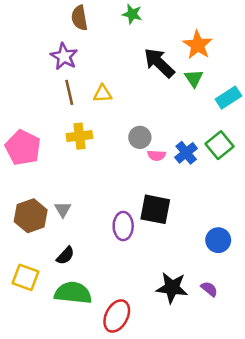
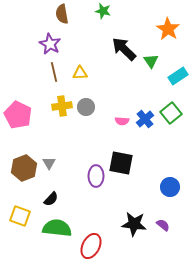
orange star: (198, 45) -> (168, 29), moved
gray circle: (140, 137) -> (86, 107), moved

